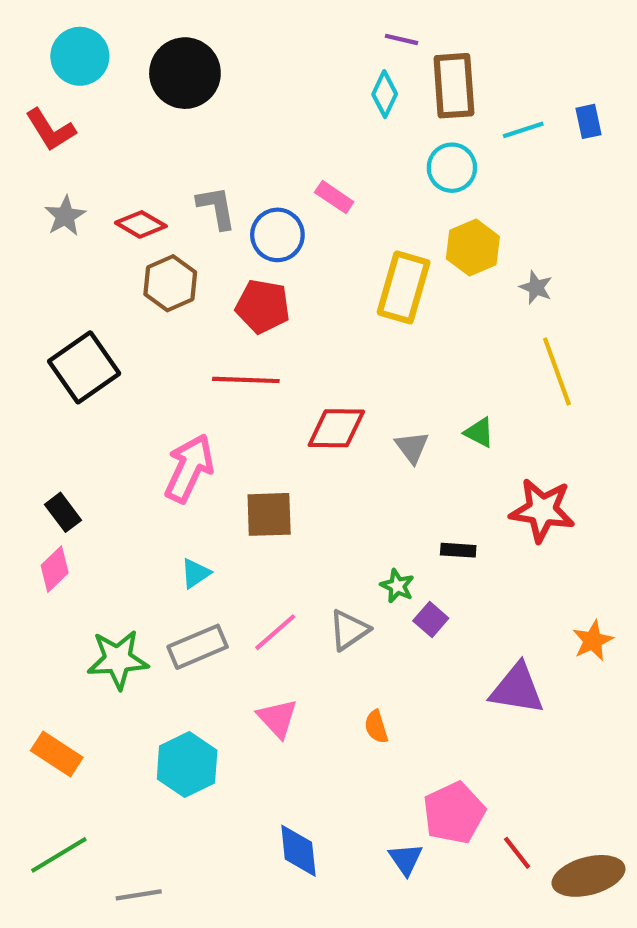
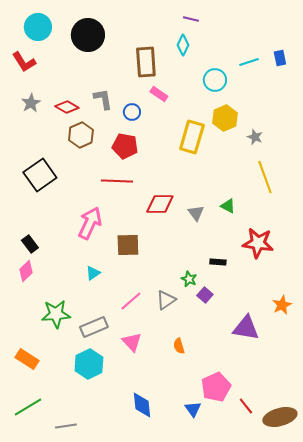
brown rectangle: (454, 86) -> (146, 62), moved
blue circle: (277, 235) -> (132, 112), size x0.7
gray rectangle: (198, 647) -> (94, 327), moved

